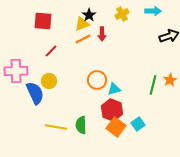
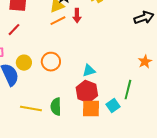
red line: (51, 51) -> (14, 30), moved
orange circle: (97, 80) -> (51, 62), moved
green line: (153, 85) -> (128, 90), moved
orange square: (116, 127) -> (91, 109), turned -36

